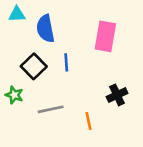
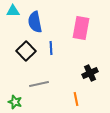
green star: (14, 95) -> (15, 102), moved
orange line: (88, 121) -> (76, 99), moved

